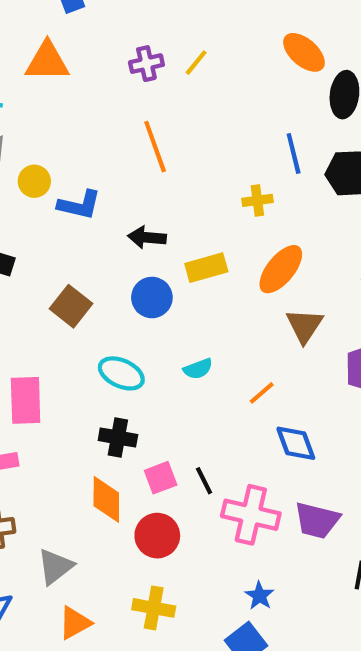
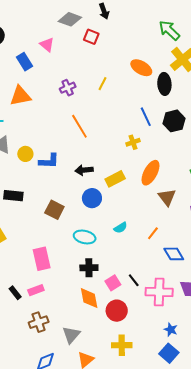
yellow line: (196, 63) -> (102, 84), moved

